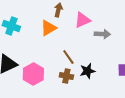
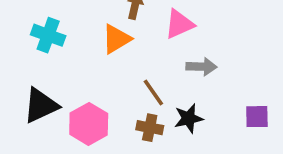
gray arrow: (102, 34) -> (201, 67), moved

